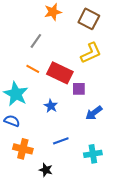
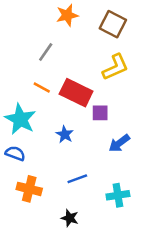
black star: (46, 170) -> (70, 218), moved

